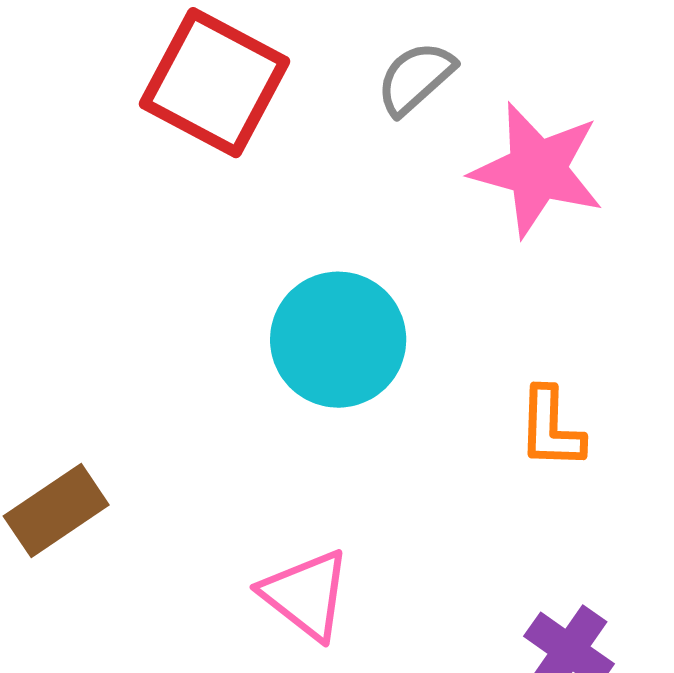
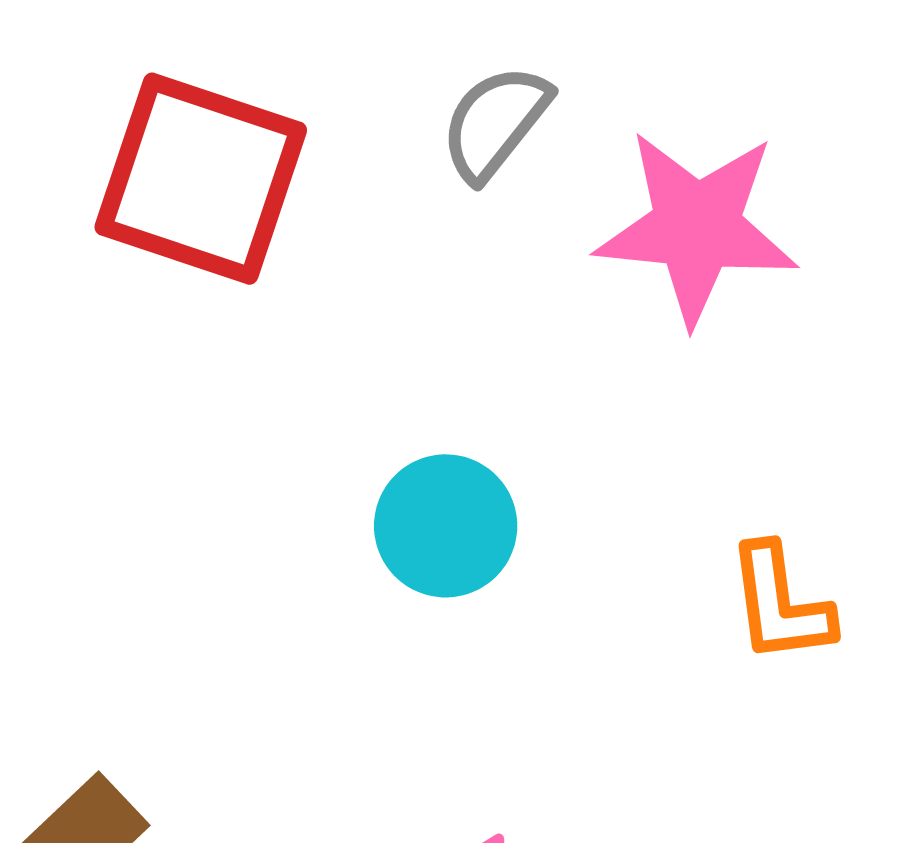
cyan circle: (338, 340) -> (446, 526), size x0.7

